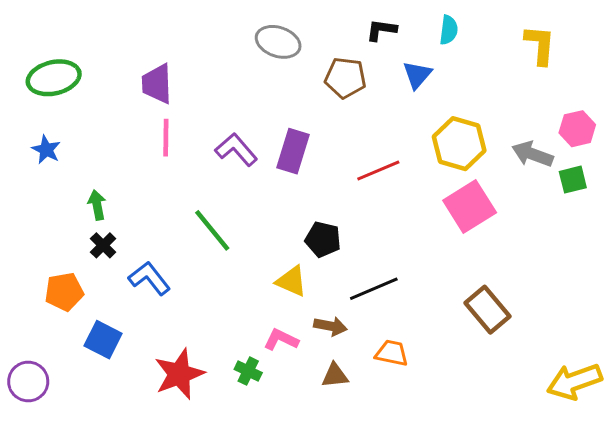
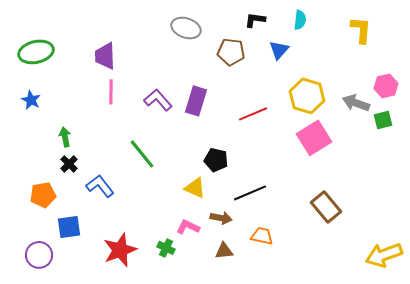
blue square: (103, 340) -> (69, 227), turned -35
purple circle: (28, 381) -> (39, 255), moved

